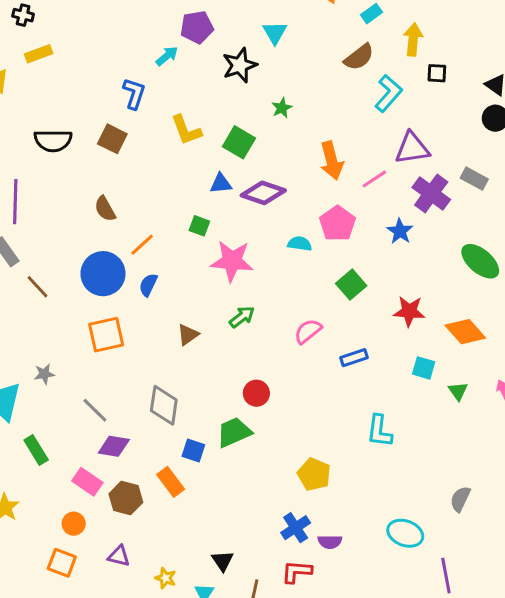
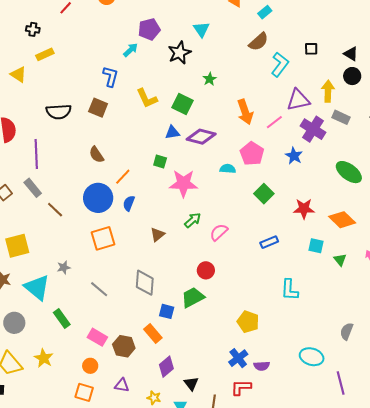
yellow arrow: (413, 39) -> (328, 91), moved
pink semicircle: (308, 331) -> (219, 232), moved
purple diamond: (114, 446) -> (166, 367), moved, turned -45

